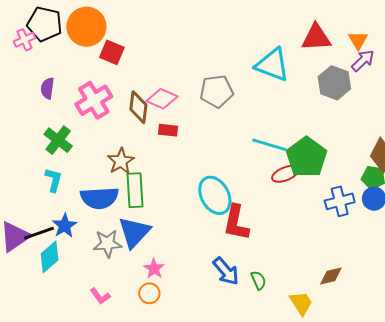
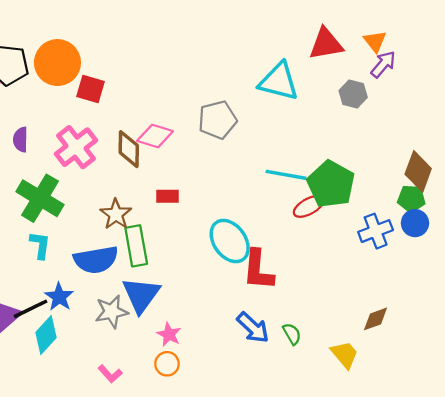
gray hexagon: (334, 83) -> (353, 94), size x0.7
red rectangle: (168, 130) -> (168, 196), moved
green cross: (58, 140) -> (40, 198), size x1.4

